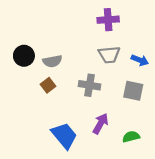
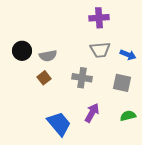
green semicircle: (131, 137) -> (128, 116), moved

